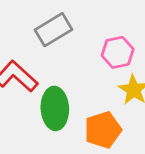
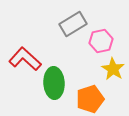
gray rectangle: (54, 30) -> (73, 24), moved

